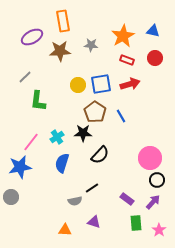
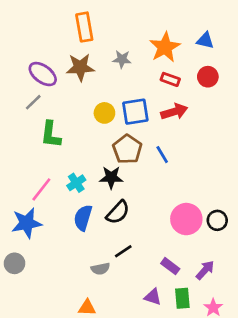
purple ellipse: (32, 37) -> (43, 74), moved, turned 65
black semicircle: (100, 155) -> (118, 212), moved
pink circle: (150, 158) -> (186, 219), moved
black circle: (157, 180) -> (217, 220), moved
purple triangle: (94, 222) -> (153, 297), moved

